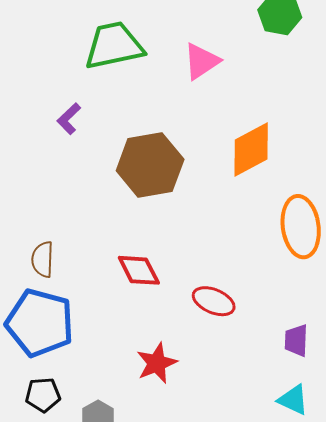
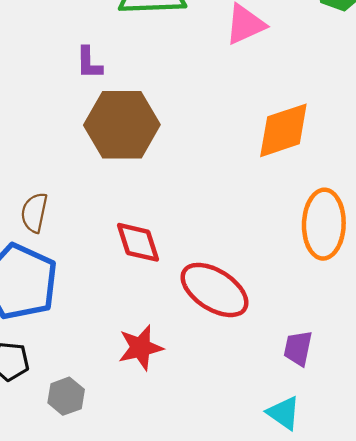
purple L-shape: (69, 119) -> (89, 63), turned -56
brown hexagon: (150, 165) -> (122, 125), moved
red ellipse: (214, 301) -> (214, 290), size x1.5

